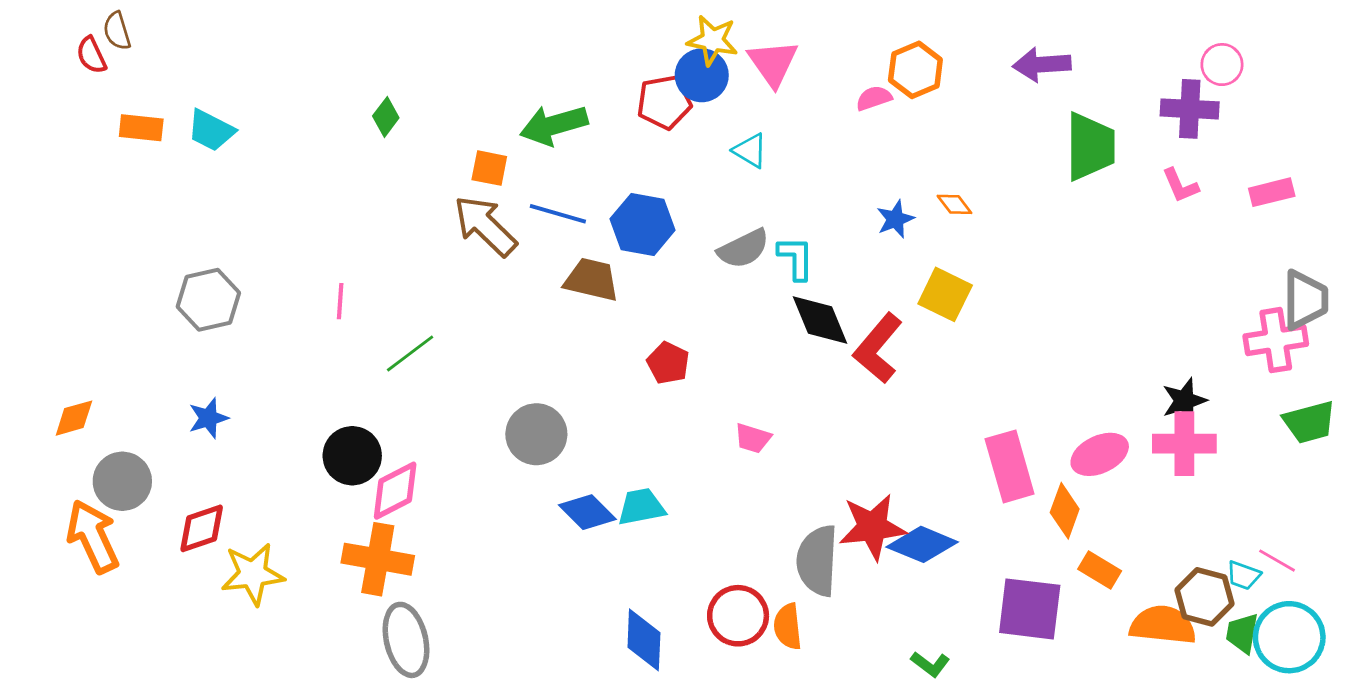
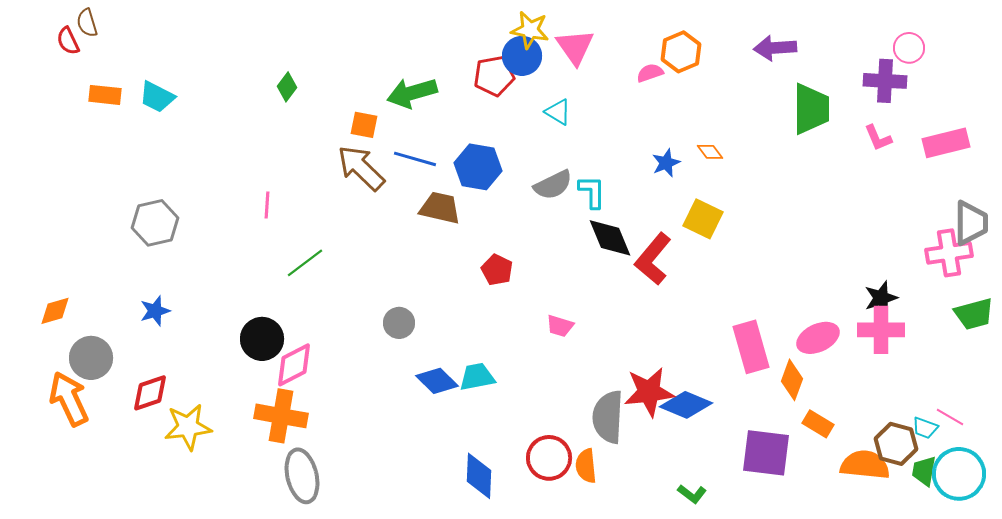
pink rectangle: (1272, 192) -> (946, 143), size x1.4
pink line: (340, 301) -> (267, 205), moved
gray circle: (536, 434) -> (399, 323), size x0.7

